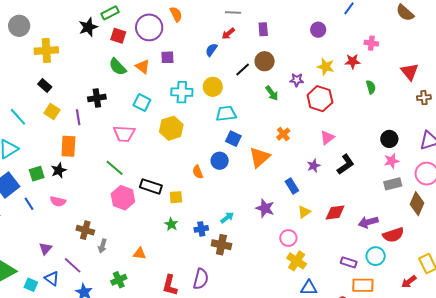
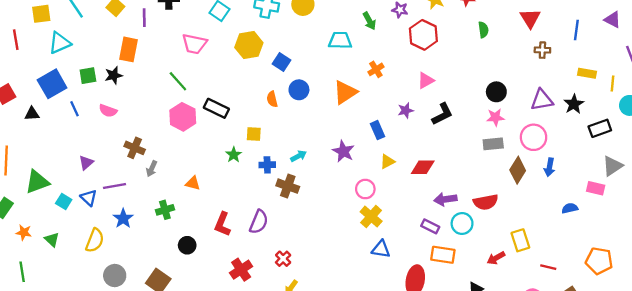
cyan trapezoid: (226, 114) -> (340, 40), moved
blue square: (233, 139) -> (282, 62), moved
yellow square: (176, 197) -> (254, 134), moved
purple arrow: (368, 222) -> (445, 199), moved
purple line: (73, 265) -> (115, 186), turned -60

